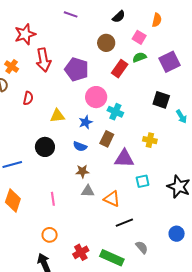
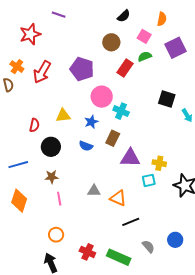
purple line: (71, 14) -> (59, 15), moved
red arrow: (43, 60) -> (42, 72), moved, turned 40
purple square: (170, 62) -> (175, 48), moved
red semicircle: (28, 98) -> (34, 125), moved
yellow cross: (150, 140) -> (159, 163), moved
brown star: (82, 171) -> (52, 177), moved
blue circle: (177, 234) -> (175, 240), moved
red cross: (81, 252) -> (87, 252), turned -35

